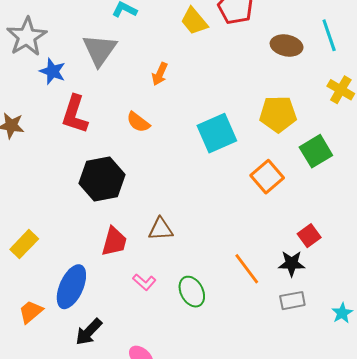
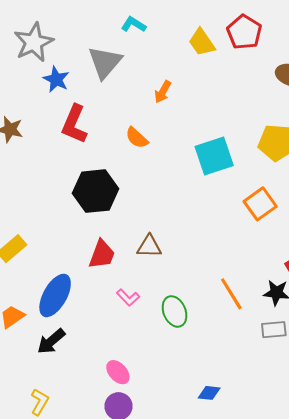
black arrow: (89, 332) -> (51, 341), moved

